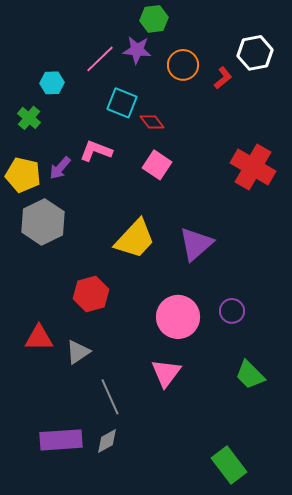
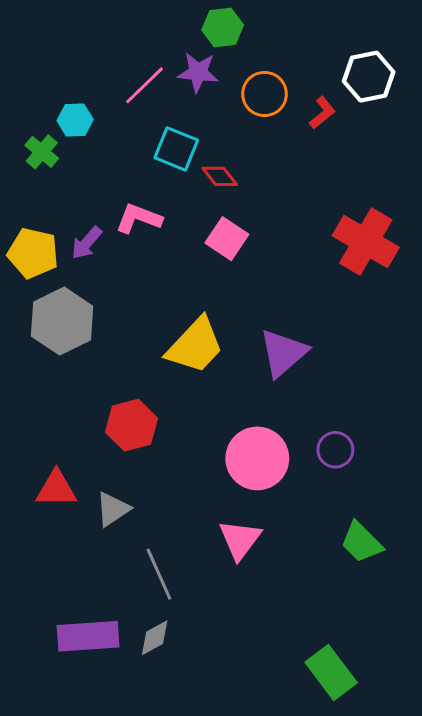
green cross: (29, 118) -> (42, 152), moved

